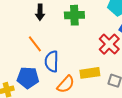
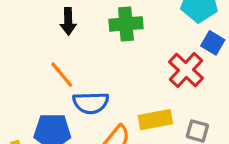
blue semicircle: (52, 61) -> (91, 103), turned -90

